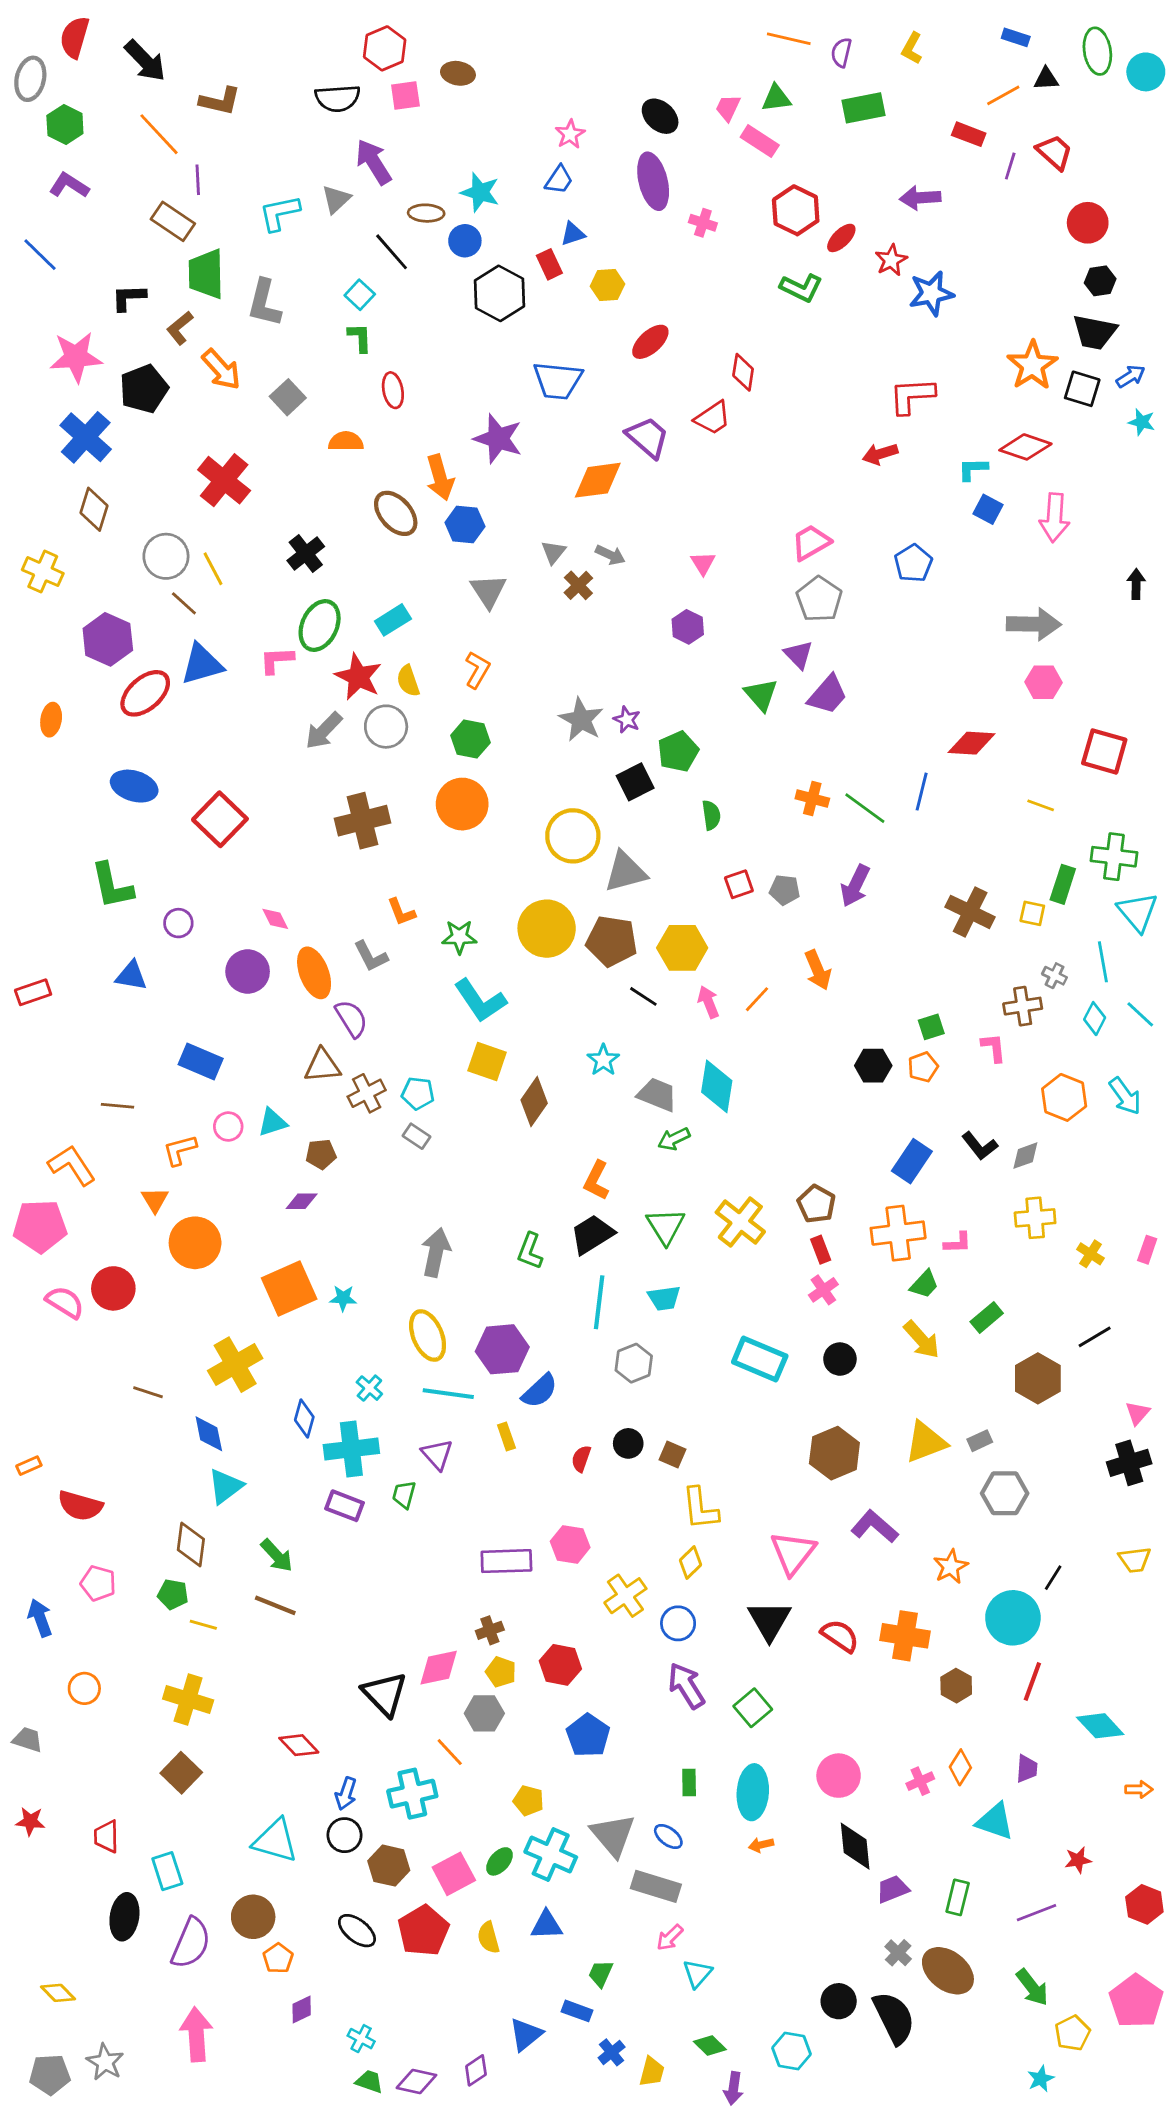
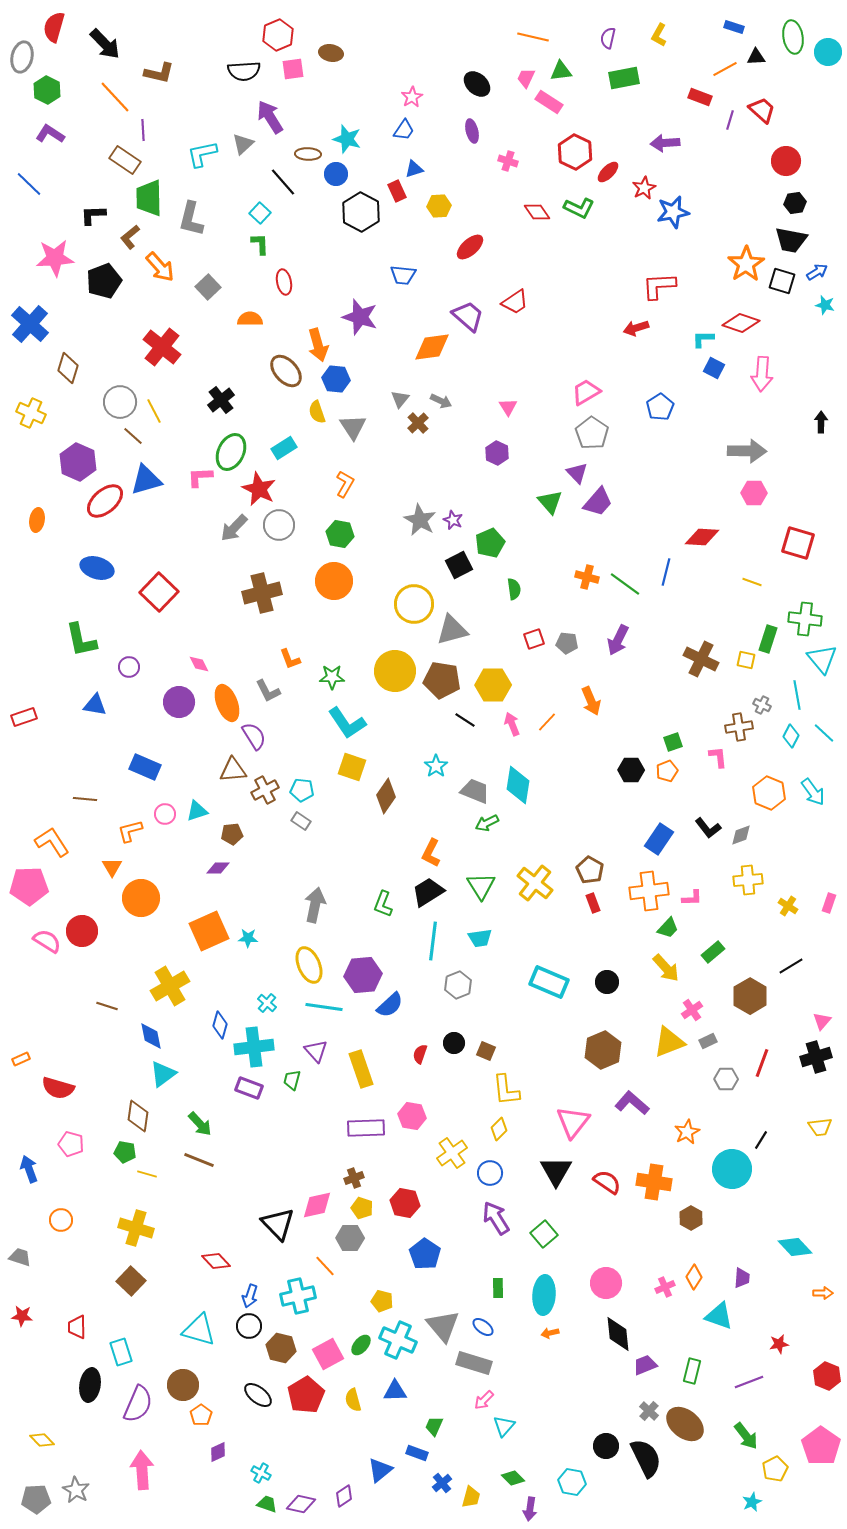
orange line: (789, 39) -> (533, 37), moved
purple ellipse: (653, 181) -> (472, 131), size x0.6
red diamond: (743, 372) -> (537, 212), moved, turned -44
blue trapezoid: (558, 381) -> (403, 275), size x0.7
blue cross: (86, 437) -> (30, 324), moved
yellow semicircle: (408, 681) -> (317, 412), moved
pink cross: (823, 1290) -> (692, 1010), moved
yellow rectangle: (506, 1437) -> (361, 1069), moved, size x1.8
gray hexagon: (1005, 1493) -> (726, 1079), size x0.7
red line: (1032, 1681) -> (762, 1063), moved

